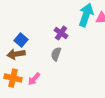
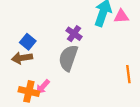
gray semicircle: (56, 54) -> (68, 58), size x1.6
orange cross: (13, 78) -> (29, 91), moved

